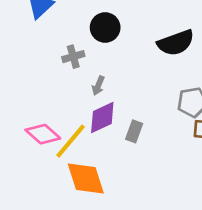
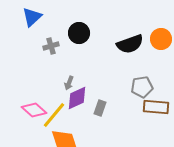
gray cross: (73, 57) -> (51, 46), moved
gray arrow: (98, 86) -> (69, 83), moved

